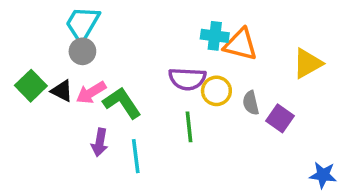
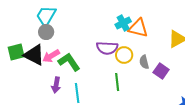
cyan cross: (215, 36) -> (123, 23), turned -35
green square: (31, 86) -> (16, 52), turned 30
black triangle: (62, 91) -> (34, 55), size x1.6
green line: (189, 127) -> (117, 82), moved

